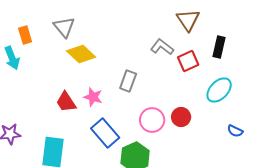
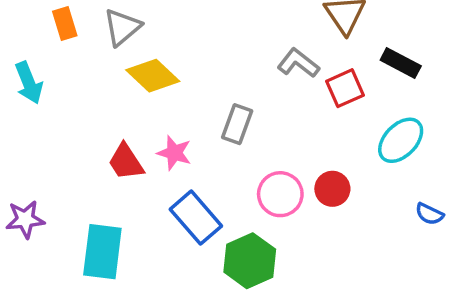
gray triangle: (64, 27) -> (122, 27), turned 30
orange rectangle: (25, 35) -> (65, 24), moved
black rectangle: (219, 47) -> (401, 63), turned -75

